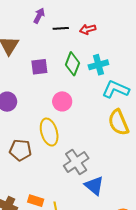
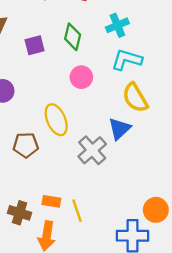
cyan cross: (98, 65) -> (117, 25), moved
pink circle: (62, 101) -> (81, 77), moved
blue triangle: (94, 186) -> (119, 129), moved, turned 45

